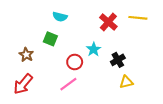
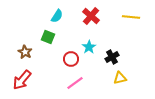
cyan semicircle: (60, 17) -> (57, 16), turned -72
red cross: (108, 22) -> (91, 16), moved
pink line: (68, 84) -> (75, 83), moved

